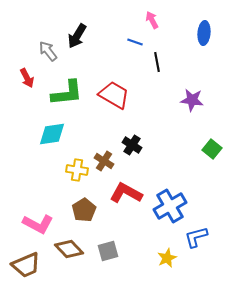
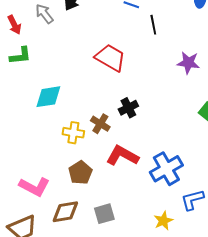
red arrow: (27, 78) -> (14, 25), moved
green L-shape: (67, 93) -> (20, 56), moved, size x0.7
black cross: (132, 145) -> (128, 108), turned 30
brown diamond: (69, 249) -> (65, 212), turned -56

